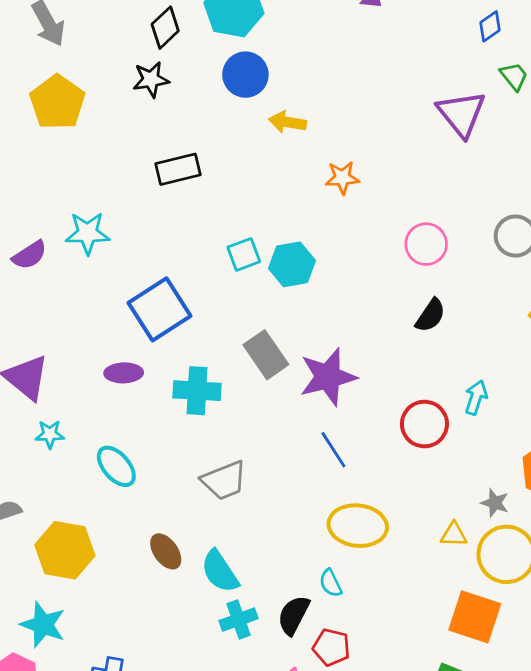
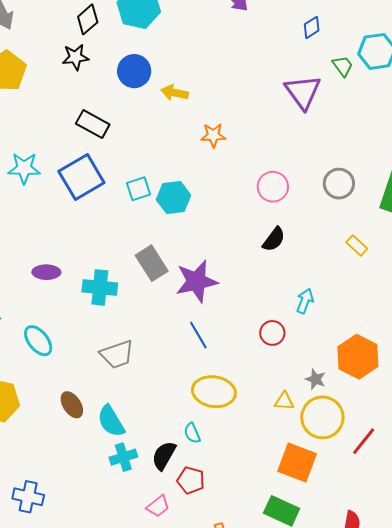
blue diamond: (490, 26) -> (312, 27), moved
blue circle: (245, 75) -> (134, 71), moved
black rectangle: (178, 169) -> (93, 124), turned 40
blue square: (160, 309) -> (81, 177), moved
red circle: (424, 424) -> (272, 333), moved, size x0.7

